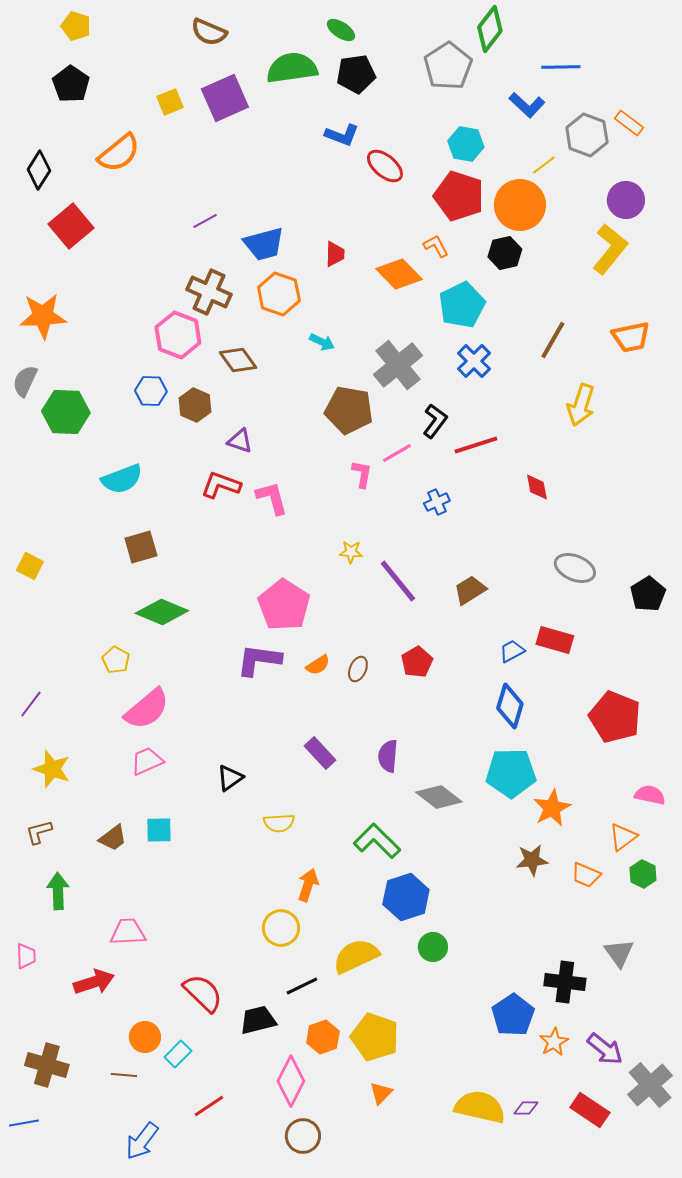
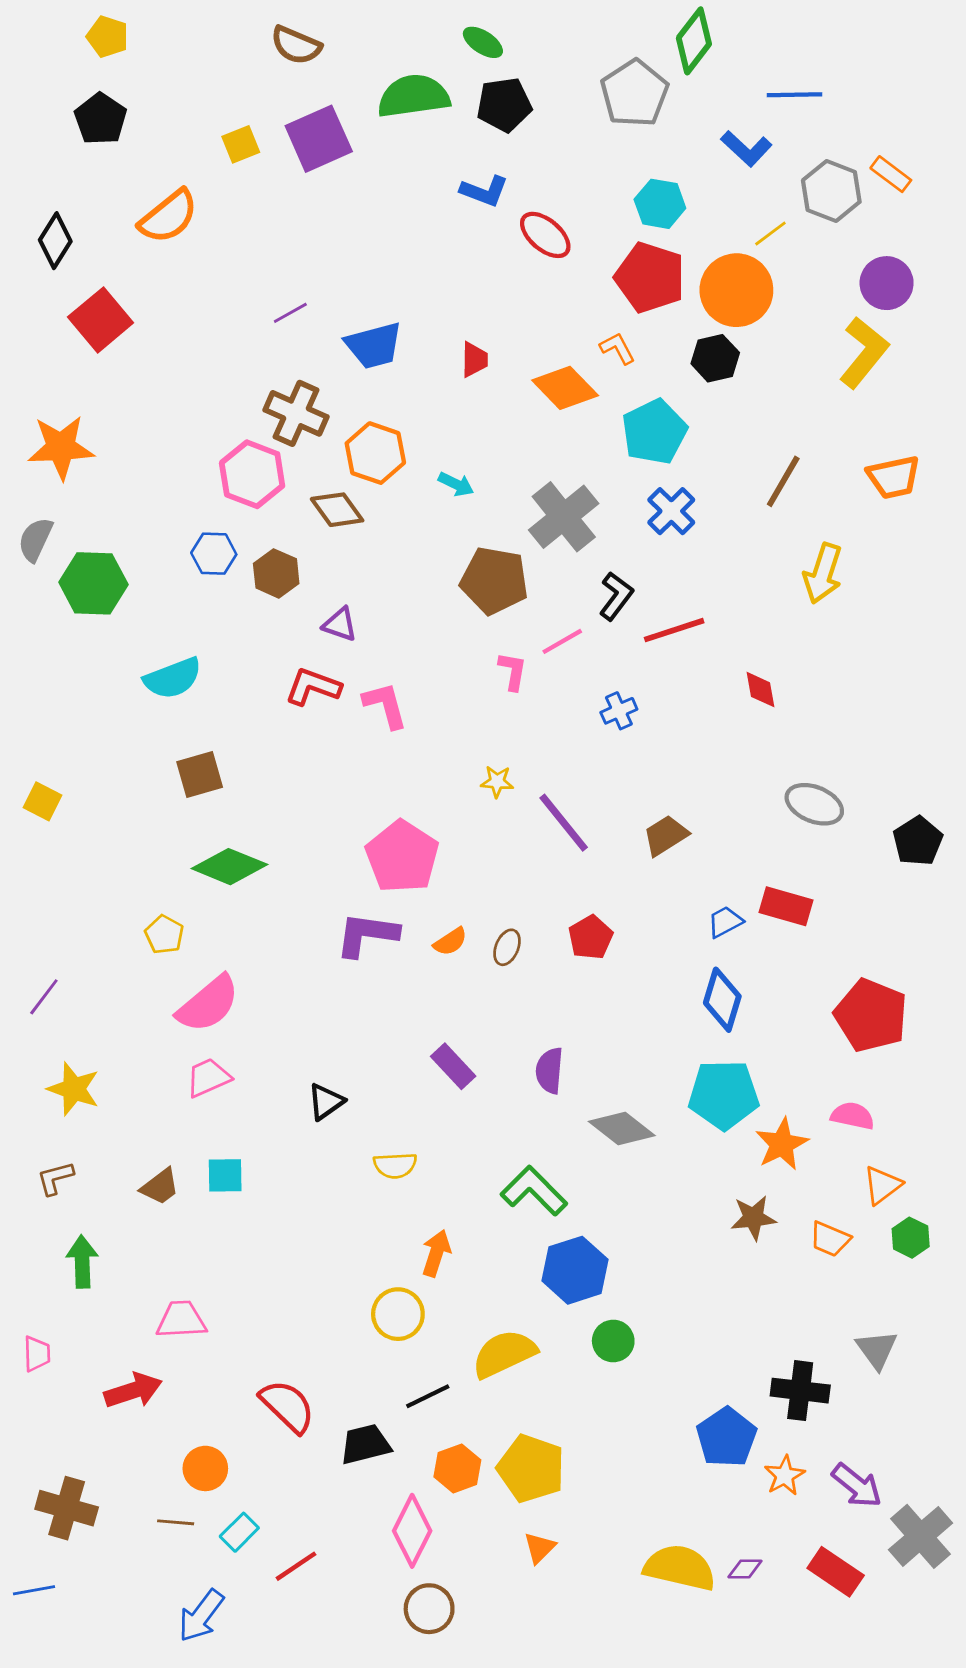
orange hexagon: (279, 294) -> (375, 453), moved
pink semicircle: (650, 795) -> (853, 1116), moved
cyan rectangle: (178, 1054) -> (239, 1532), moved

